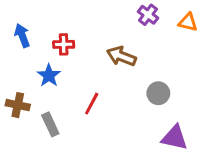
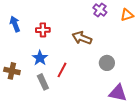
orange triangle: (188, 22) -> (127, 15), turned -32
blue star: (49, 75) -> (40, 58), moved
gray rectangle: (50, 124) -> (43, 82), moved

